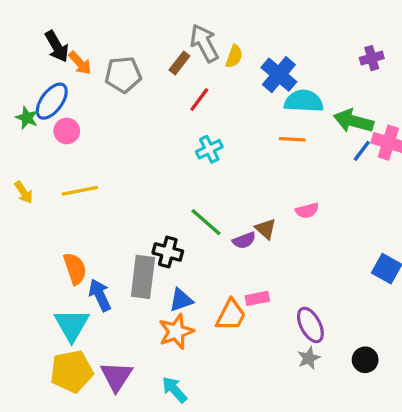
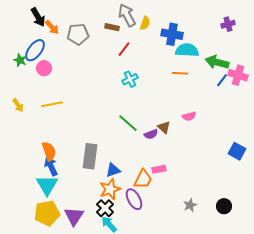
brown rectangle: (179, 63) -> (112, 27), turned 64
blue cross: (279, 75) -> (172, 34), turned -30
black cross: (168, 252) -> (105, 208), moved, turned 30
blue arrow: (100, 295) -> (51, 166), moved
purple ellipse: (310, 325) -> (134, 199), moved

